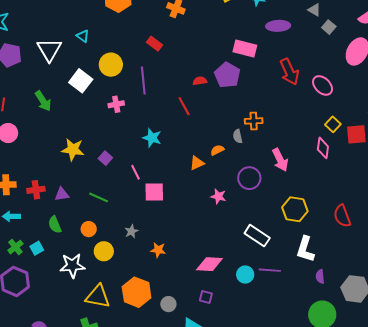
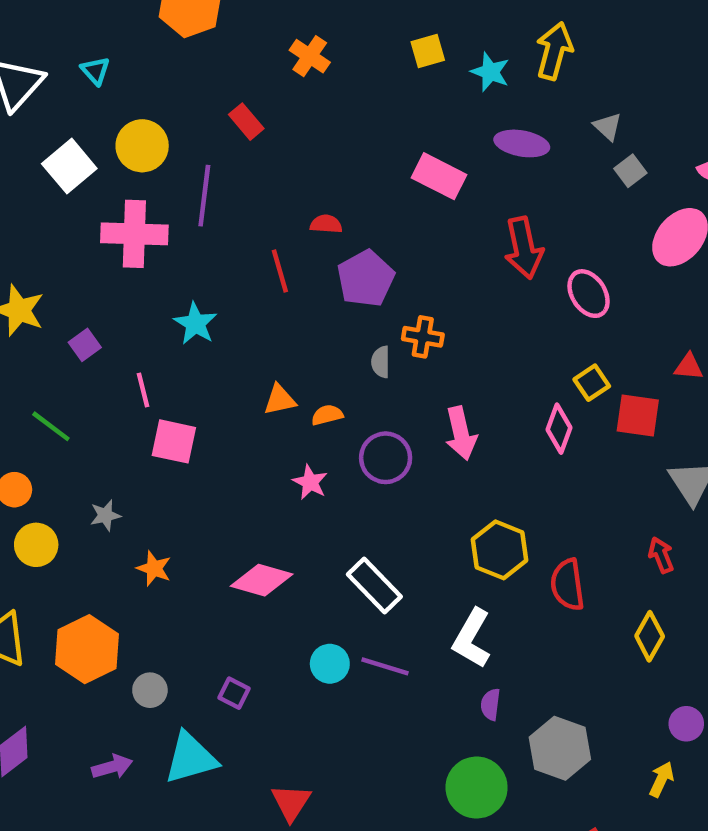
purple pentagon: (227, 75) -> (366, 279), moved
pink cross: (116, 104) -> (134, 234), size x1.8
orange semicircle: (217, 150) -> (327, 415), moved
yellow hexagon: (295, 209) -> (500, 550), moved
pink diamond: (209, 264) -> (262, 580), moved

